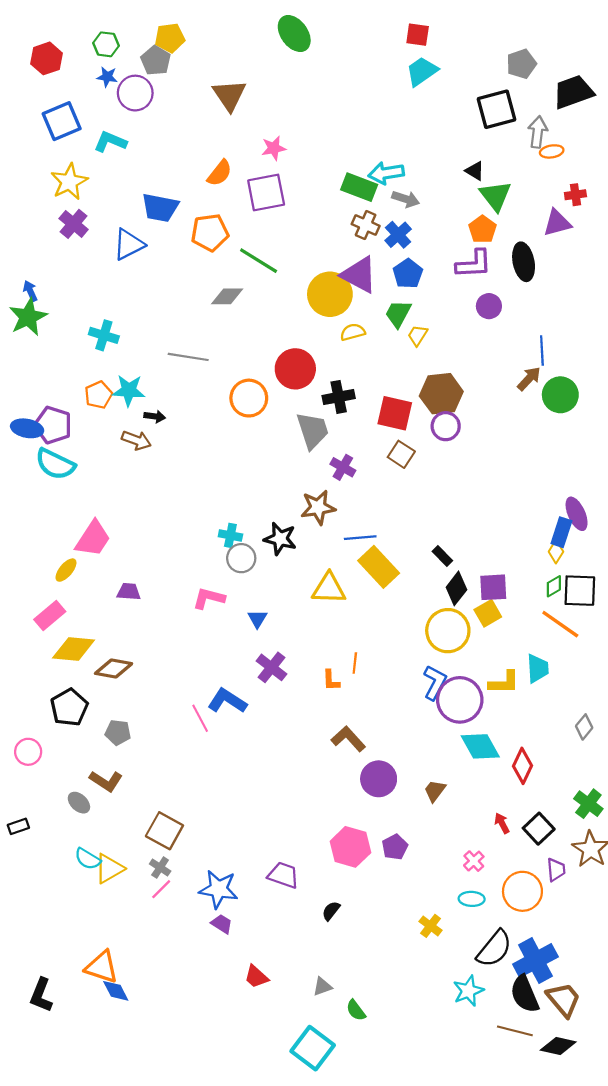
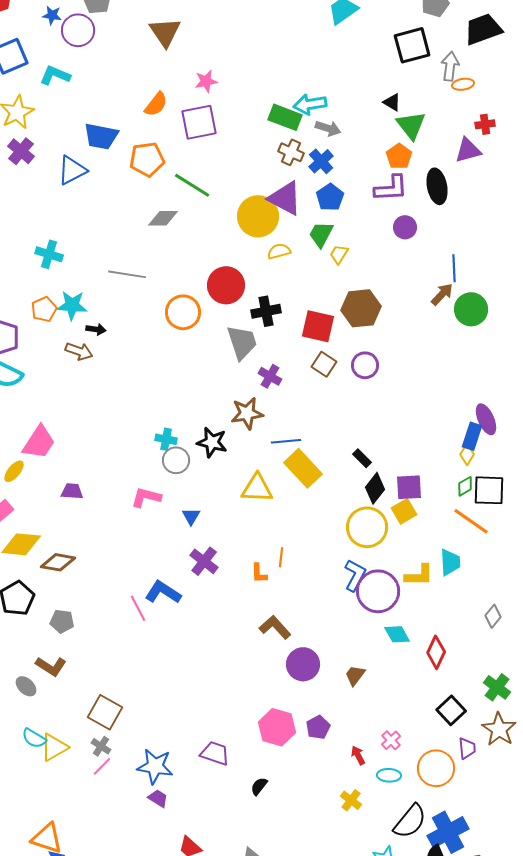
purple circle: (446, 426) -> (365, 365), moved
cyan diamond: (480, 746) -> (397, 634), size x0.7
red arrow: (502, 823) -> (358, 755), moved

